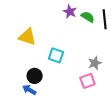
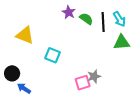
gray star: (95, 63) -> (94, 76), moved
black circle: (35, 76) -> (12, 73), moved

